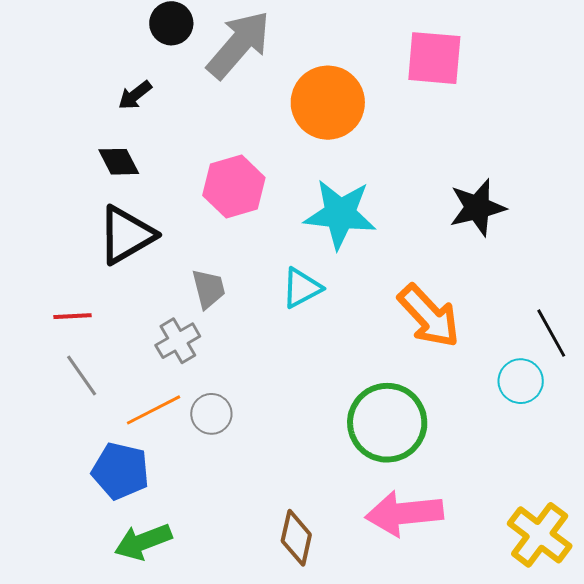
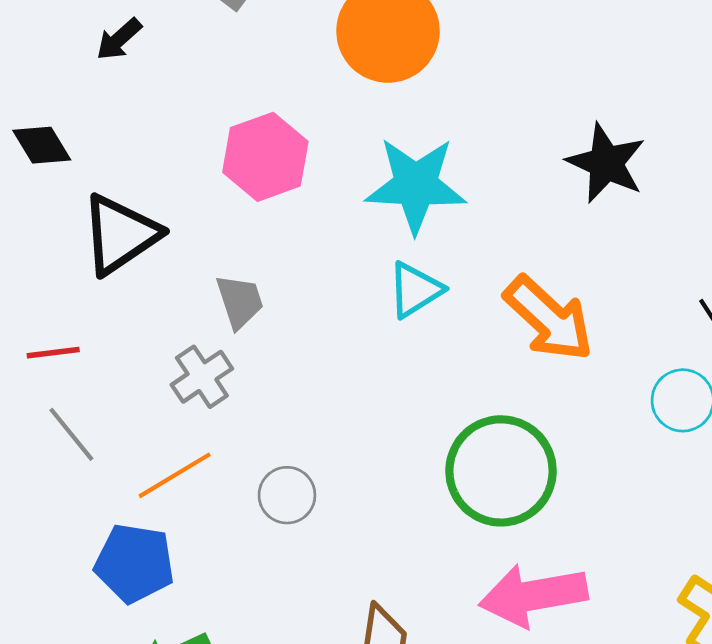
black diamond: (119, 162) -> (42, 145), moved
black star: (477, 208) -> (606, 163), turned -30
cyan triangle: (302, 288) -> (415, 290), moved
gray circle: (211, 414) -> (287, 495), moved

